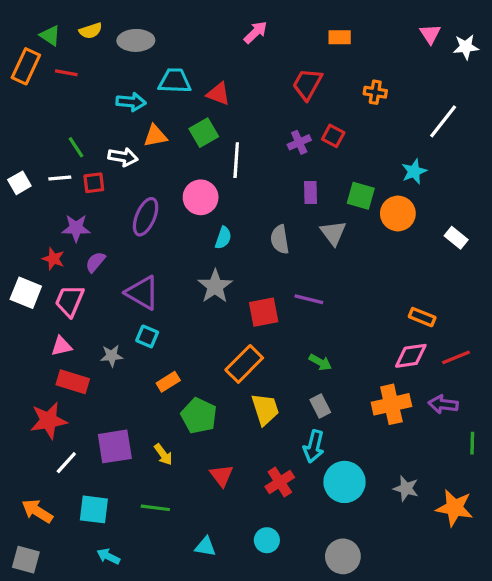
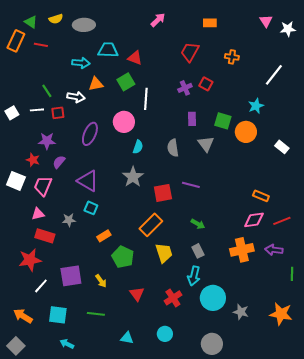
gray star: (406, 488) -> (241, 312), moved
gray square: (26, 560) -> (16, 346), turned 30

